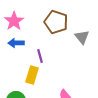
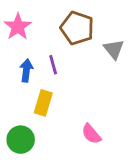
blue arrow: (16, 43) -> (26, 70), moved, turned 98
purple line: (40, 56) -> (53, 65), moved

